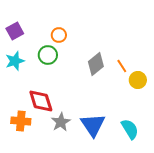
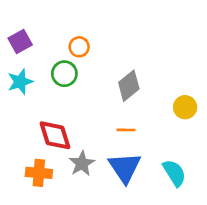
orange line: (122, 66) -> (126, 130), moved, turned -56
orange cross: (21, 121) -> (39, 173), moved

